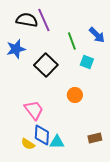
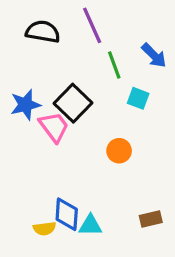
purple line: (44, 20) -> (92, 25), moved
blue star: (16, 49) -> (25, 105), moved
pink trapezoid: (34, 110) -> (54, 127), moved
yellow semicircle: (28, 144) -> (44, 229), turned -40

